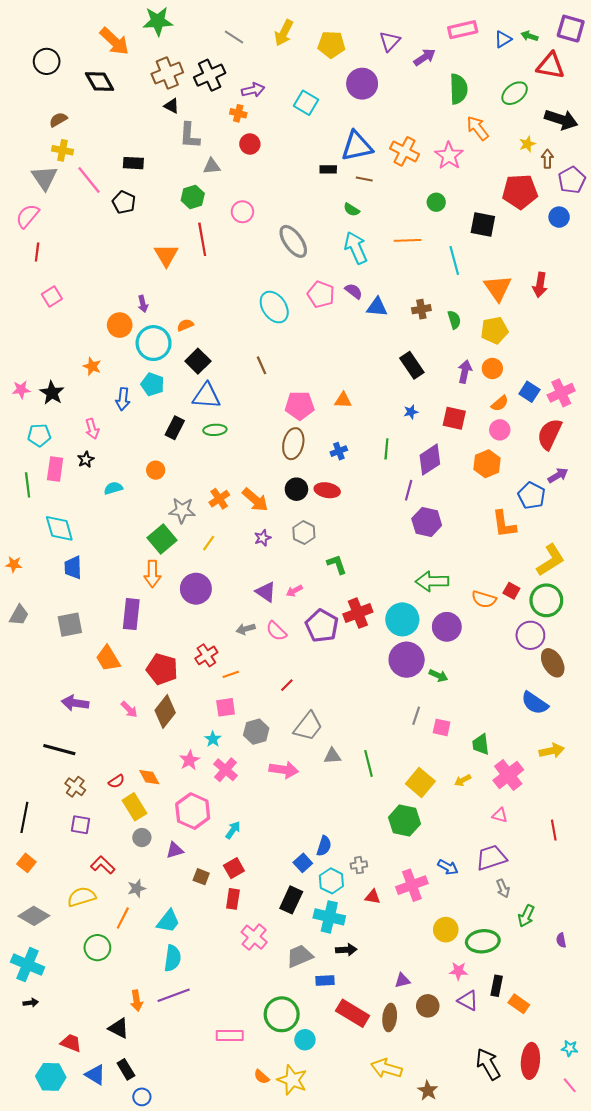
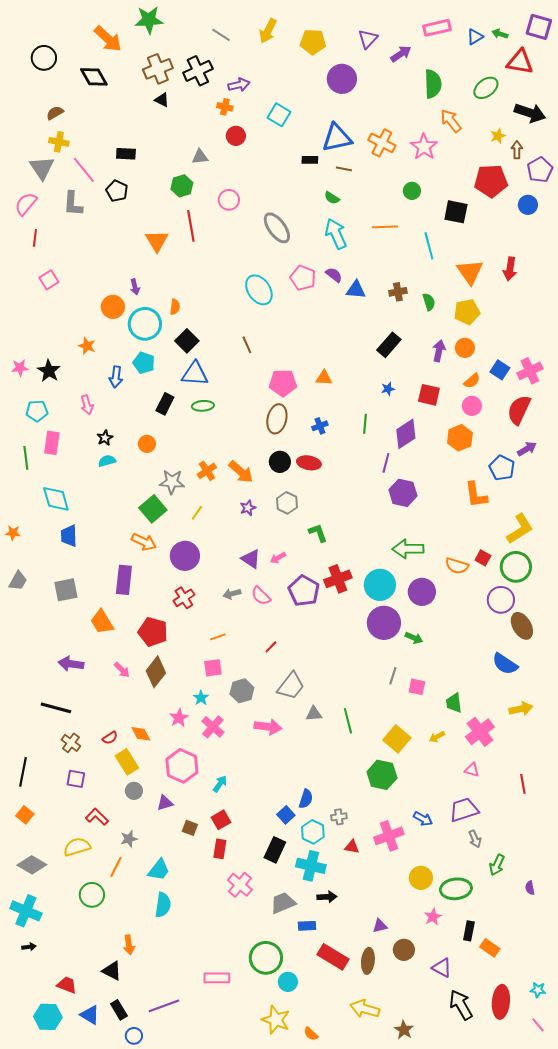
cyan square: (306, 103) -> (279, 115), moved
gray L-shape: (190, 136) -> (73, 204), moved
orange semicircle: (185, 325) -> (175, 307), turned 119
black rectangle: (412, 365) -> (389, 345), turned 75
black star: (86, 460) -> (105, 438), moved
orange arrow: (152, 574) -> (144, 542), turned -65
red cross: (206, 655) -> (184, 598), moved
pink star: (458, 971) -> (433, 917), turned -30
purple line: (174, 995) -> (164, 1006), moved
purple triangle: (468, 1001) -> (442, 968), moved
orange semicircle: (262, 1077) -> (311, 1034), moved

